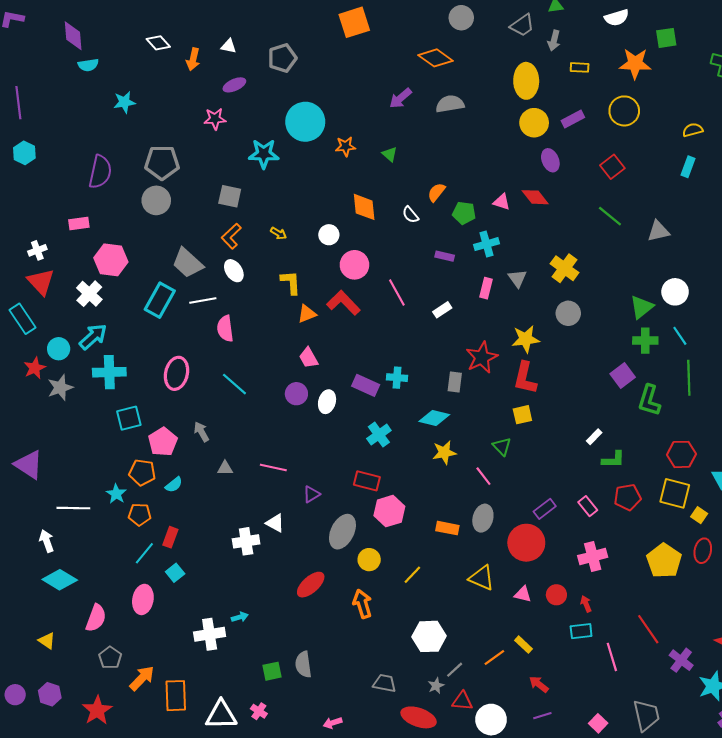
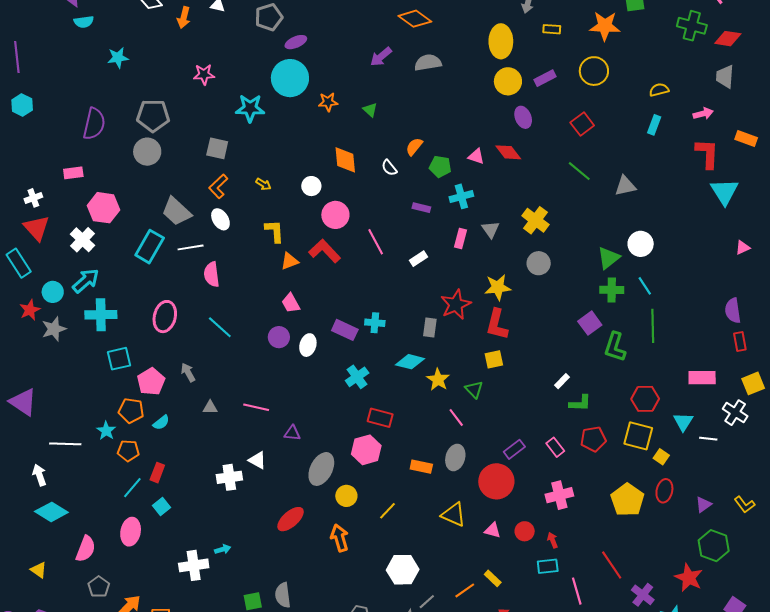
purple ellipse: (234, 85) -> (296, 42), moved
yellow star: (444, 453) -> (438, 380), moved, turned -30
red rectangle: (367, 481) -> (380, 418), moved
purple triangle: (312, 494) -> (292, 433), turned 36

